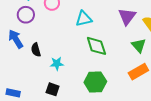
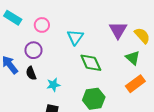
purple circle: (26, 15) -> (33, 50), moved
cyan triangle: (84, 19) -> (75, 37), turned -36

